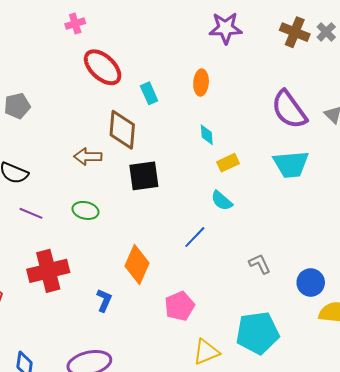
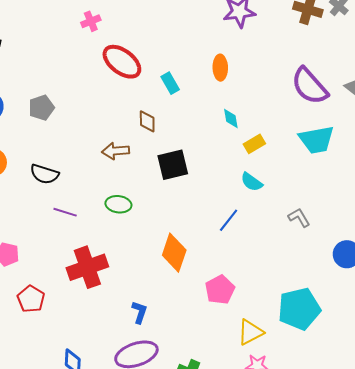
brown diamond: (122, 130) -> (147, 121), size x0.6
gray L-shape: (260, 264) -> (299, 218), moved
blue L-shape: (104, 300) -> (140, 312), moved

